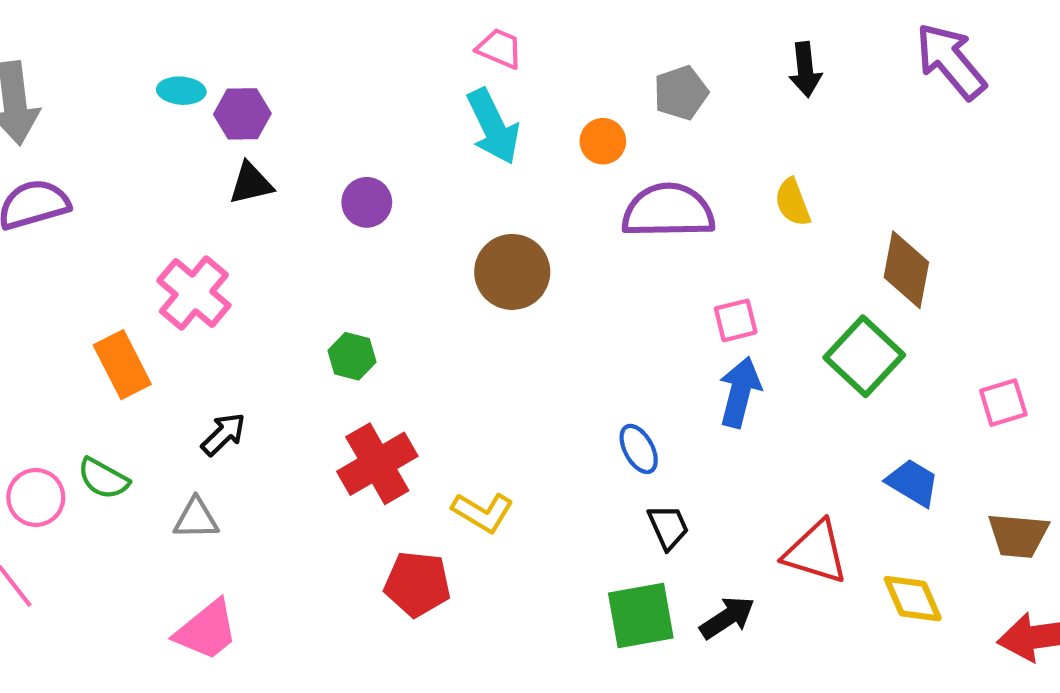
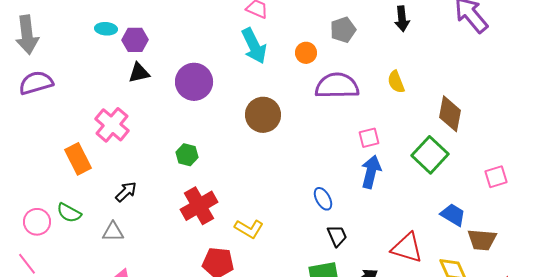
purple circle: (367, 202) -> (194, 82), size x1.6
brown trapezoid: (1018, 535) -> (482, 240), moved

